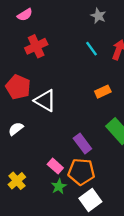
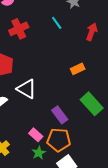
cyan line: (92, 49) -> (57, 23), moved
white triangle: (45, 101) -> (27, 89), moved

